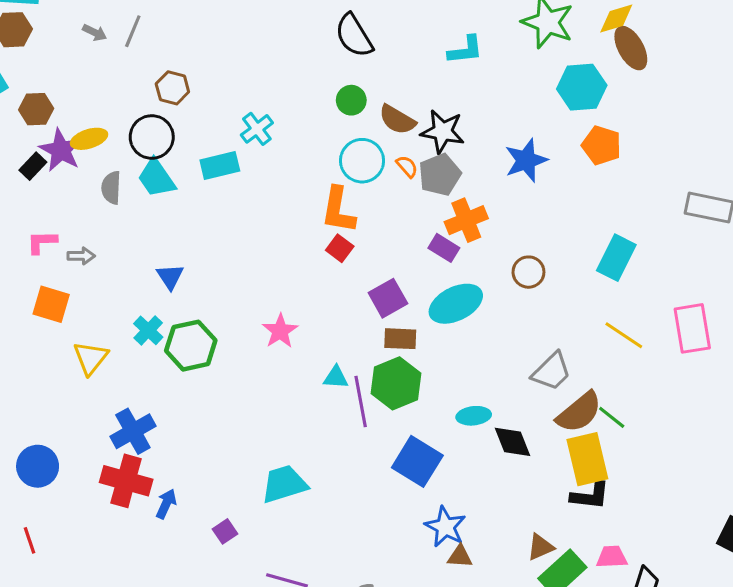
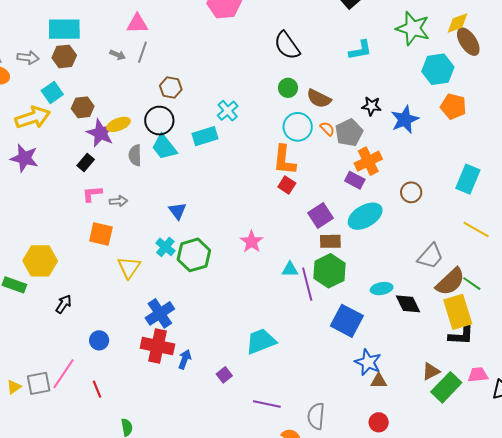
black star: (443, 132) -> (371, 106), moved, size x0.7
black rectangle: (33, 166) -> (86, 162), moved
blue circle: (38, 466) -> (99, 340), size x0.7

